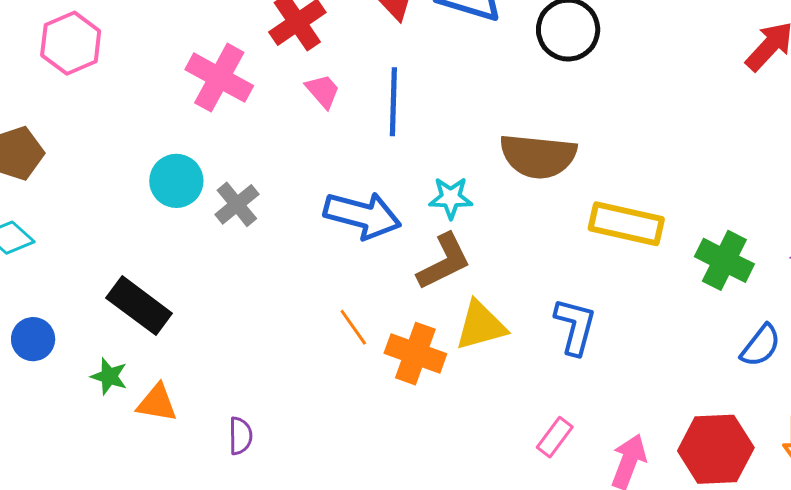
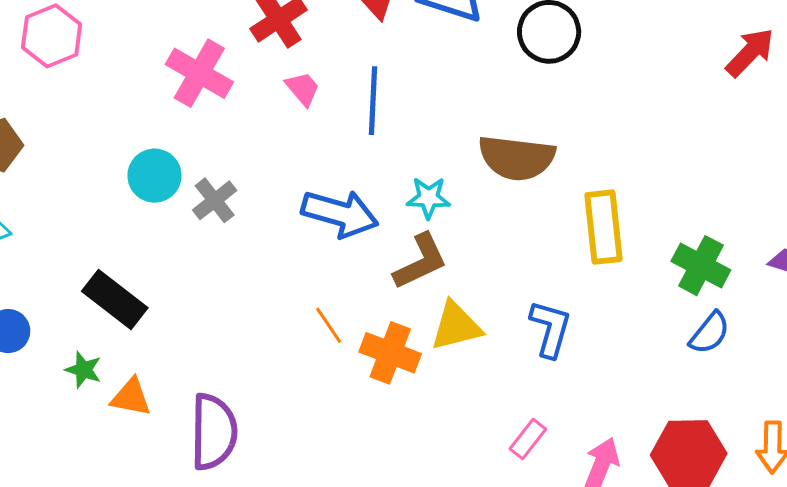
yellow rectangle: (626, 224) -> (603, 227), turned 70
blue semicircle: (761, 346) -> (710, 333), moved
purple semicircle: (240, 436) -> (214, 432), size x2.0

